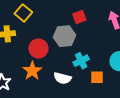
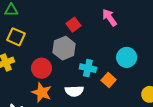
cyan cross: (81, 61) -> (88, 68), turned -35
orange square: (97, 77) -> (109, 80), turned -32

